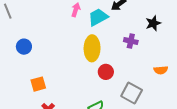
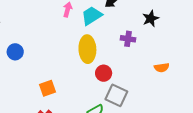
orange square: (38, 84) -> (47, 88), moved
gray square: (132, 93) -> (116, 95), moved

